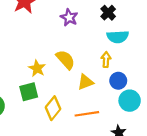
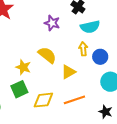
purple star: (69, 17) -> (52, 23), moved
blue circle: (118, 81) -> (100, 57), moved
yellow diamond: (53, 108) -> (43, 100), turned 55

